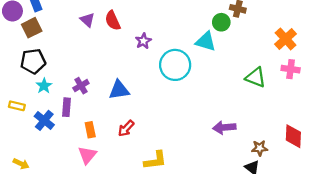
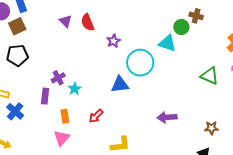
cyan star: (44, 86) -> (75, 89), moved
blue triangle: (119, 90) -> (120, 84), moved
blue cross: (44, 120) -> (15, 111), moved
purple arrow: (224, 127) -> (167, 117), moved
brown star: (260, 148) -> (211, 128), moved

